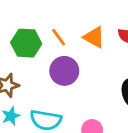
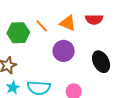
purple circle: (64, 71) -> (64, 51), moved

